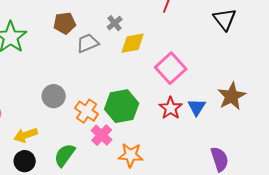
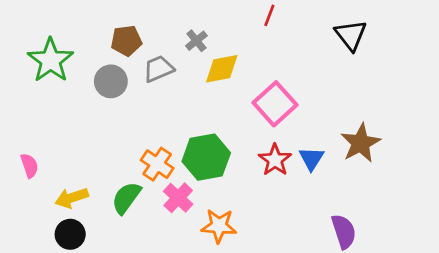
gray circle: (54, 96) -> (111, 81), moved
green semicircle: (65, 155) -> (126, 198), moved

